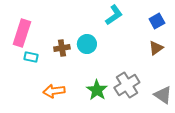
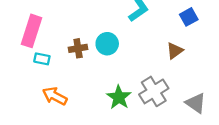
brown triangle: (156, 48) -> (175, 51), moved
orange arrow: (54, 91) -> (55, 96), moved, turned 35

